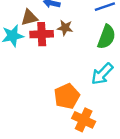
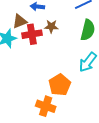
orange cross: (84, 120) -> (46, 106), moved

